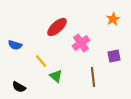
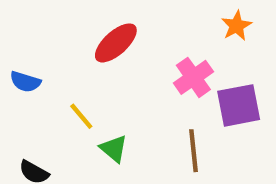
pink cross: (81, 43) -> (193, 77), moved
purple square: (114, 56) -> (239, 105), size x1.5

